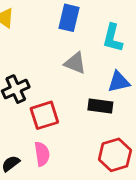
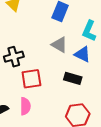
blue triangle: (119, 82) -> (82, 54), moved, turned 30

